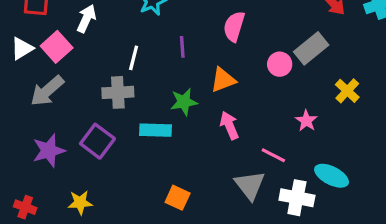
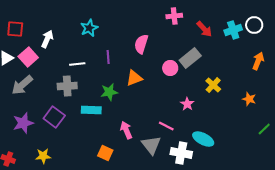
white line: (134, 58) -> (77, 64), turned 70
pink arrow: (229, 125) -> (126, 130), moved

